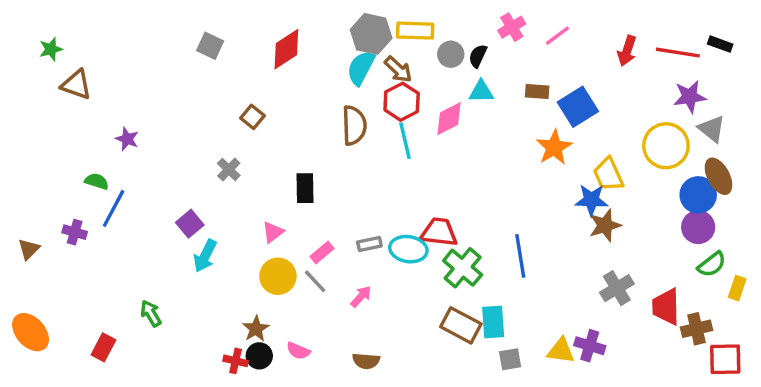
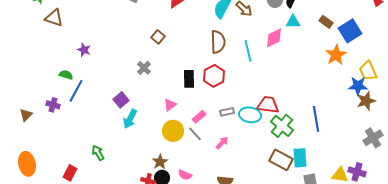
brown rectangle: (537, 92) -> (326, 22), turned 32
red hexagon: (402, 102) -> (214, 76), moved
orange ellipse: (31, 332) -> (27, 164), turned 30

